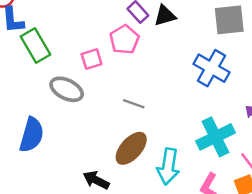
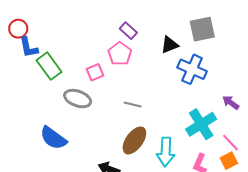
black triangle: (165, 16) -> (170, 45), moved
blue semicircle: (32, 135) -> (53, 138), turned 116

